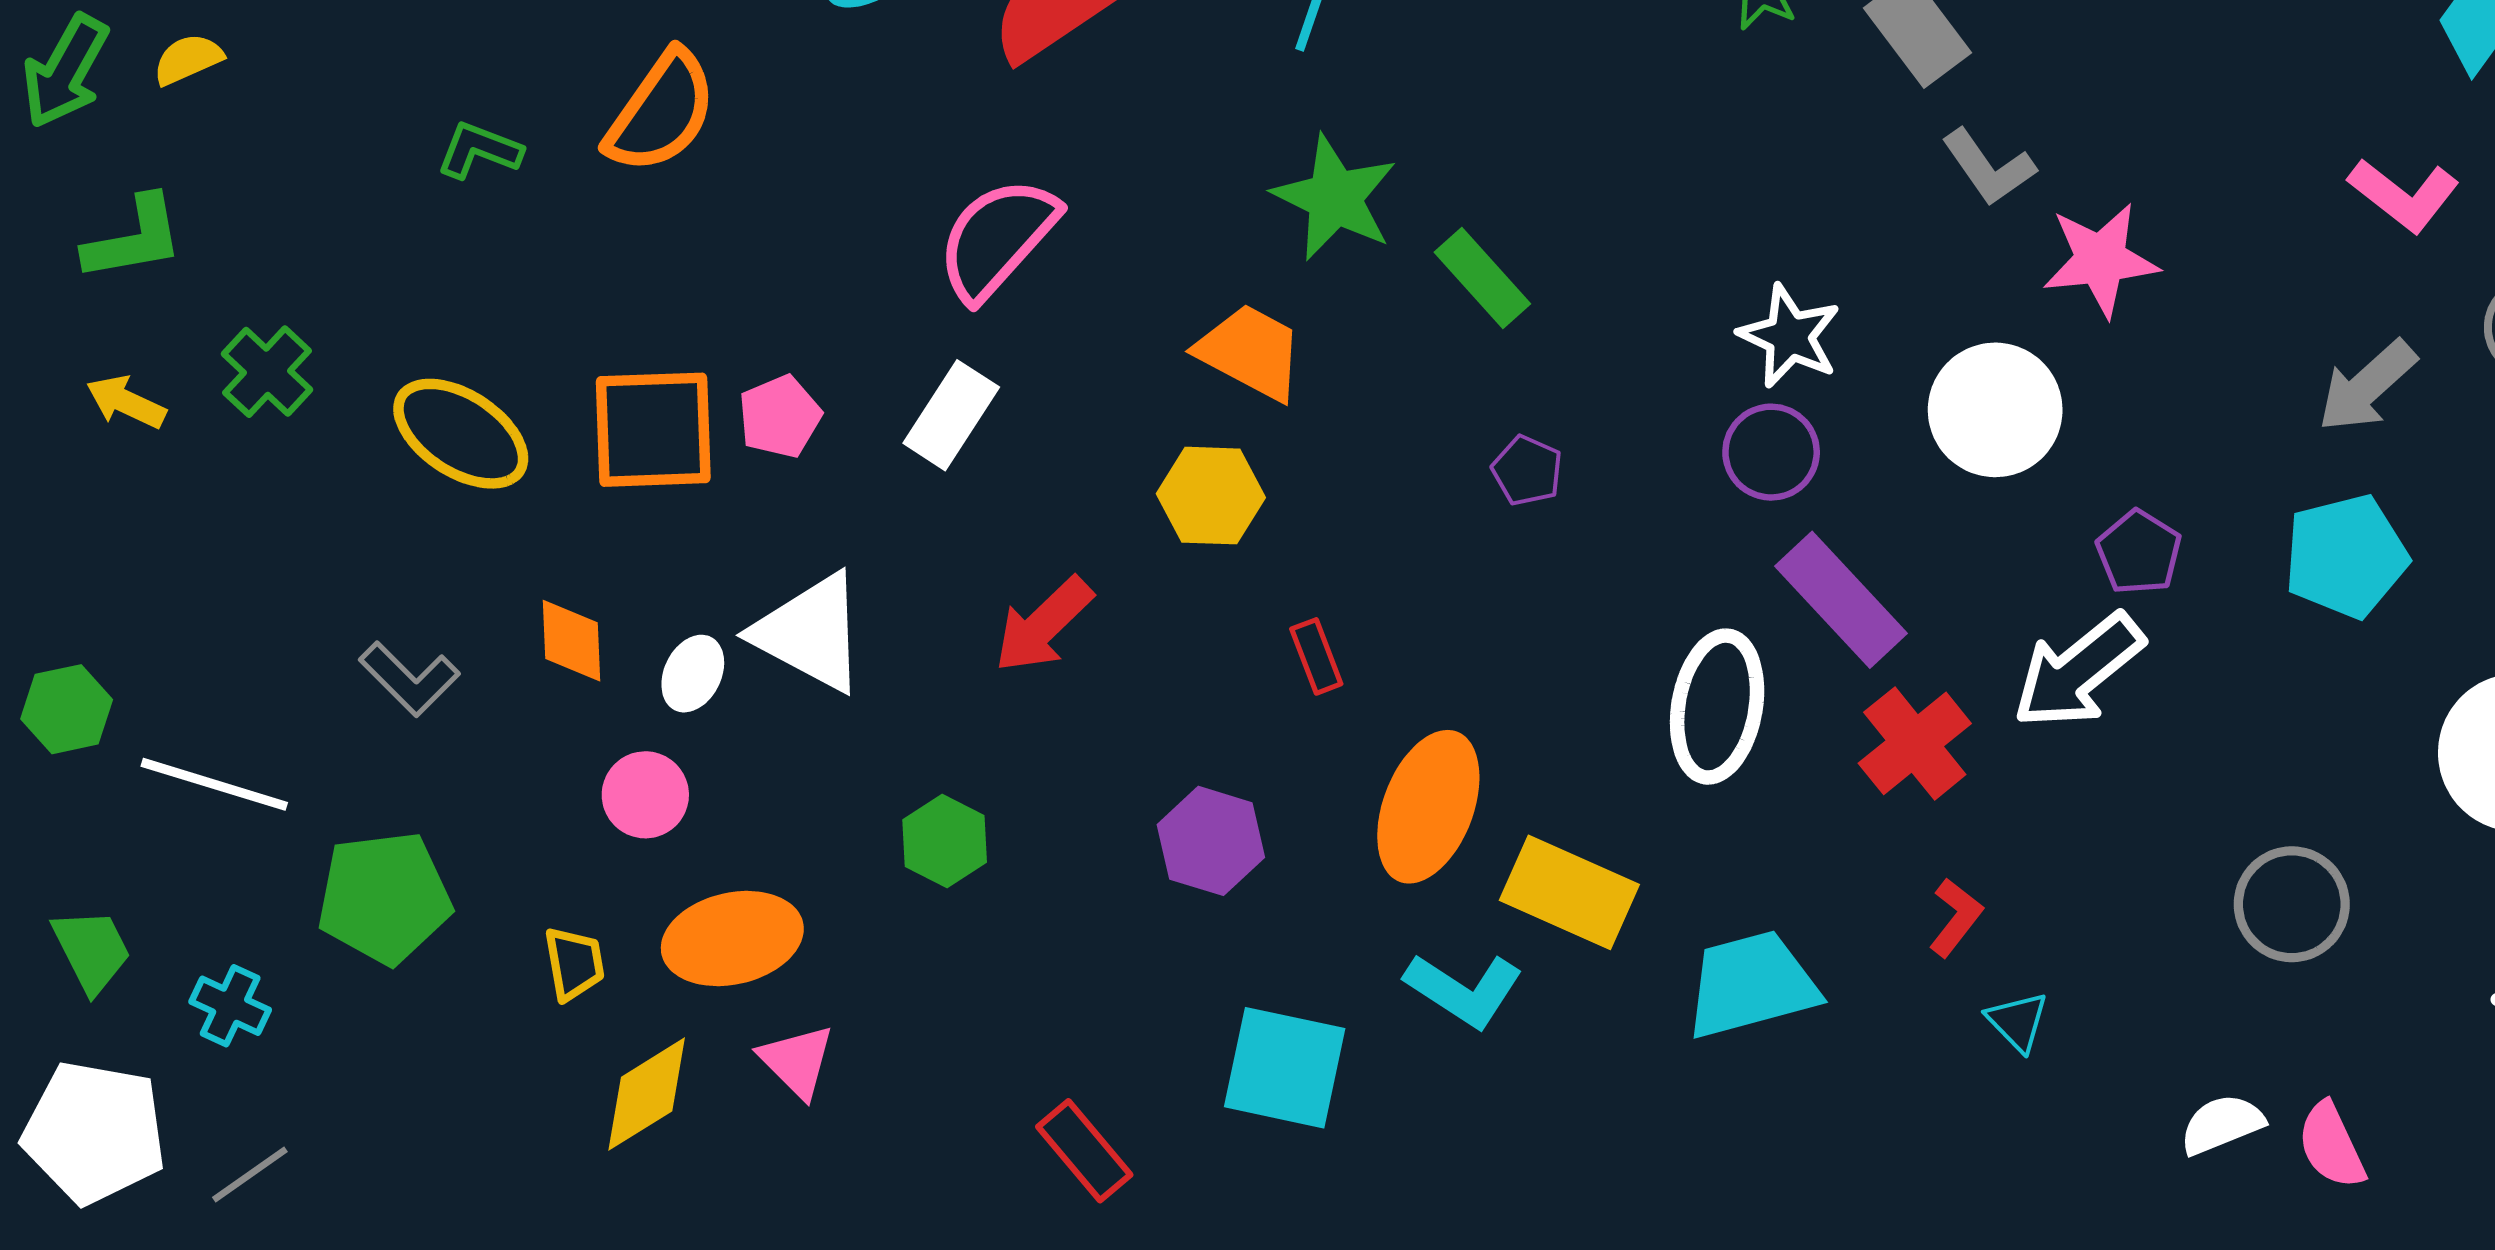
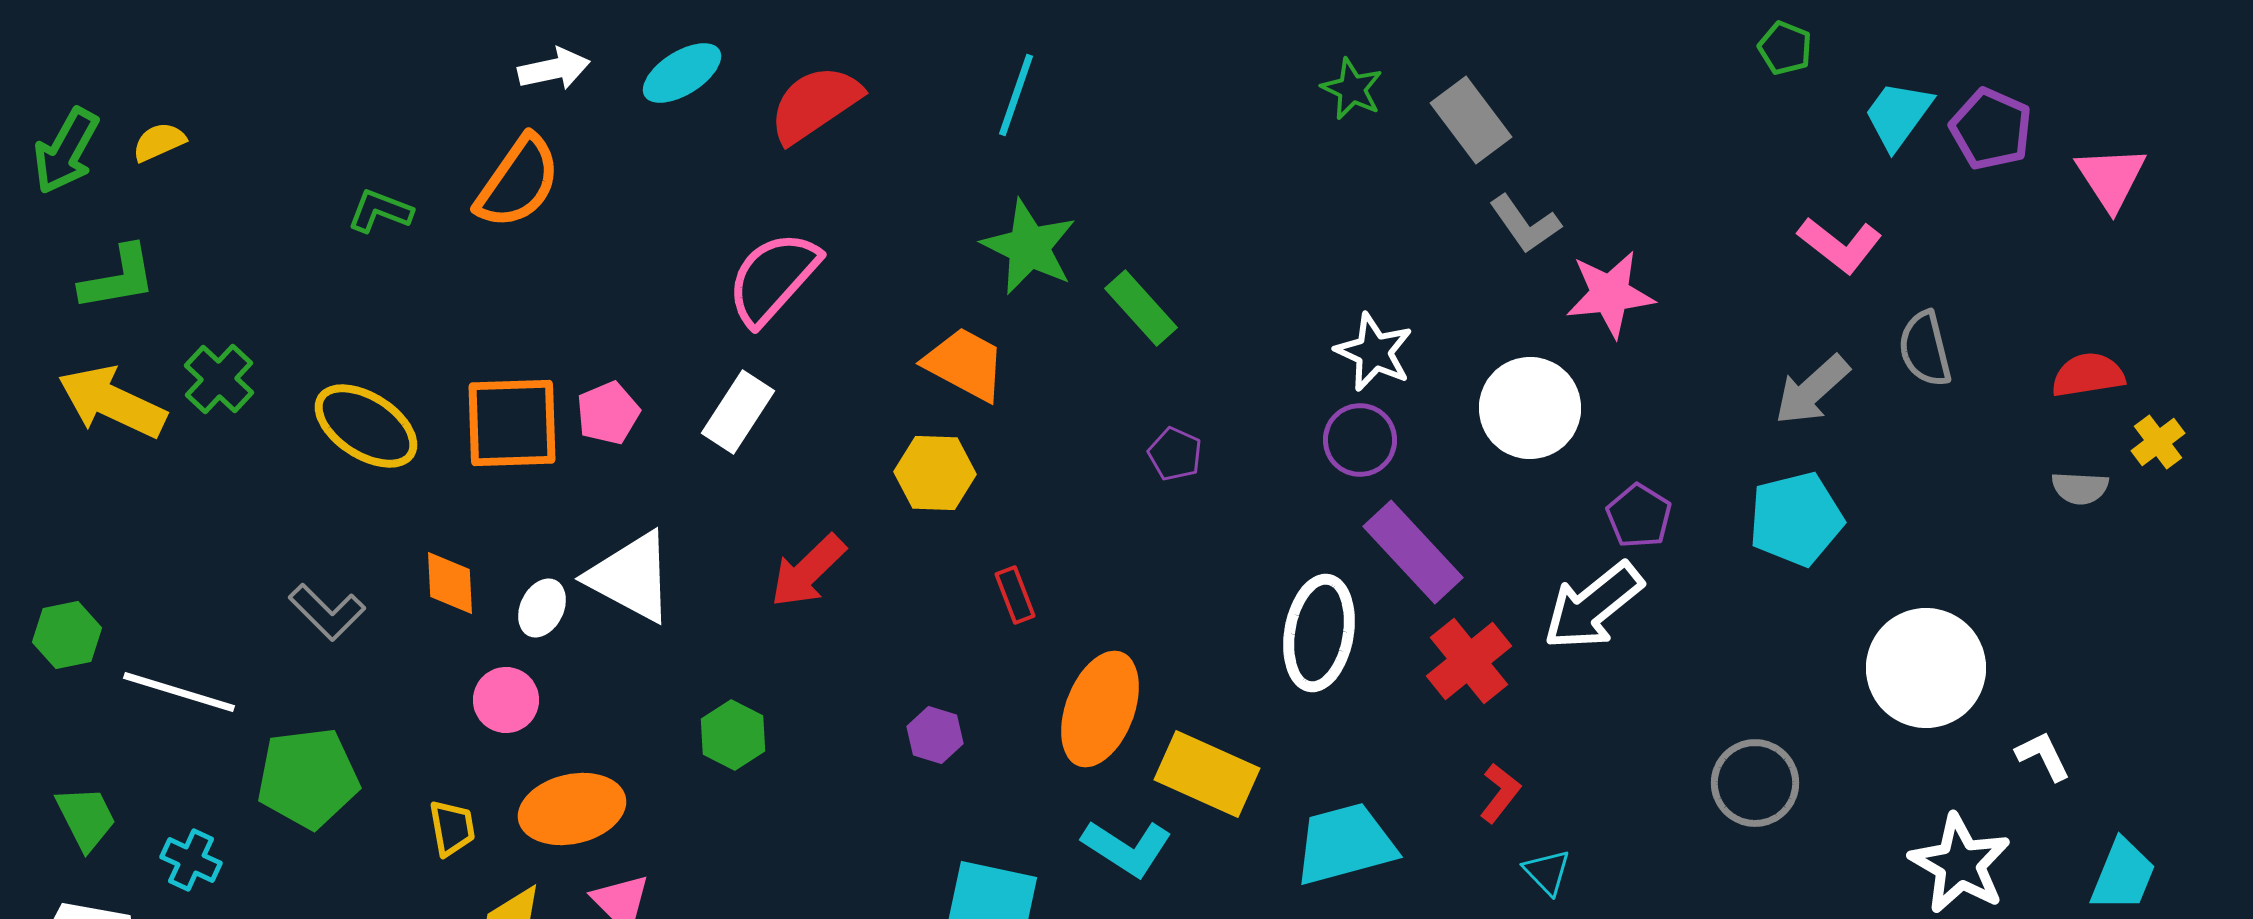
yellow arrow: (126, 402) -> (112, 402), size x1.8
purple hexagon: (1211, 841) -> (935, 735), size x0.7

